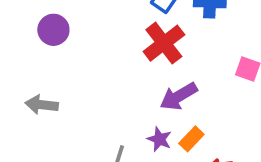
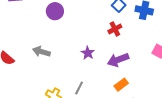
red cross: (164, 43) -> (115, 29), size x0.6
purple star: (159, 139) -> (88, 53), moved

